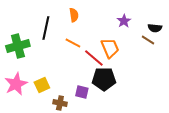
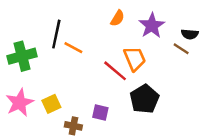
orange semicircle: (74, 15) -> (117, 18), moved, turned 40
purple star: (124, 21) -> (152, 26), size x1.5
orange line: (73, 43) -> (73, 48), moved
black pentagon: (104, 79) -> (144, 99), moved, turned -30

